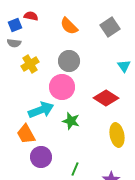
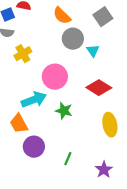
gray circle: (69, 61) -> (73, 39), moved
cyan triangle: (124, 66) -> (93, 51), moved

